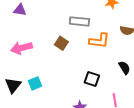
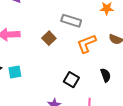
orange L-shape: (99, 41) -> (87, 44), turned 140

